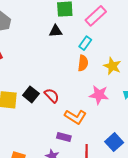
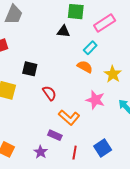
orange semicircle: (83, 63) -> (85, 67), turned -77
black square: (31, 94) -> (30, 69), moved, turned -35

